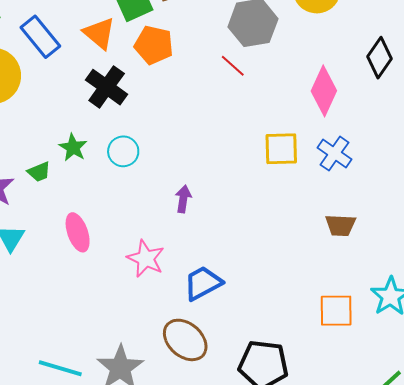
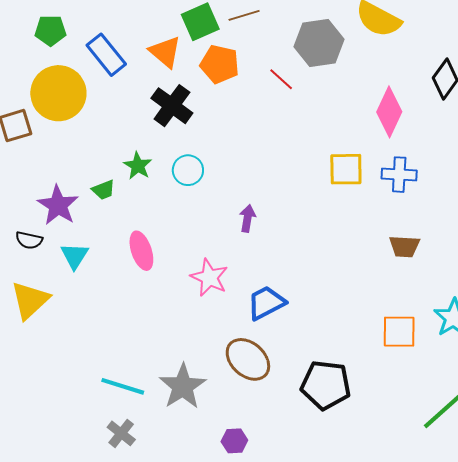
red line: (233, 66) -> (281, 79), moved
blue cross: (335, 154) -> (399, 175), turned -32

